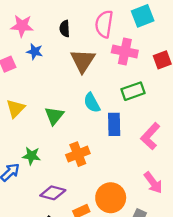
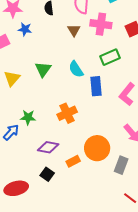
brown triangle: (83, 61) -> (74, 30), moved, size x0.6
green triangle: (54, 116) -> (43, 69), moved

